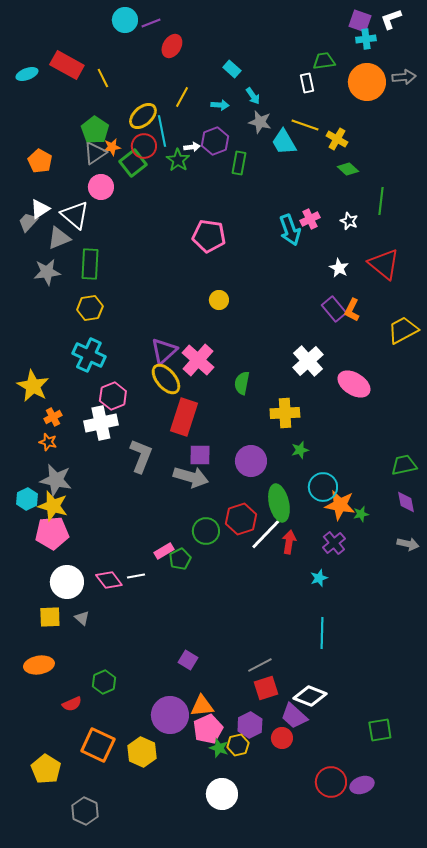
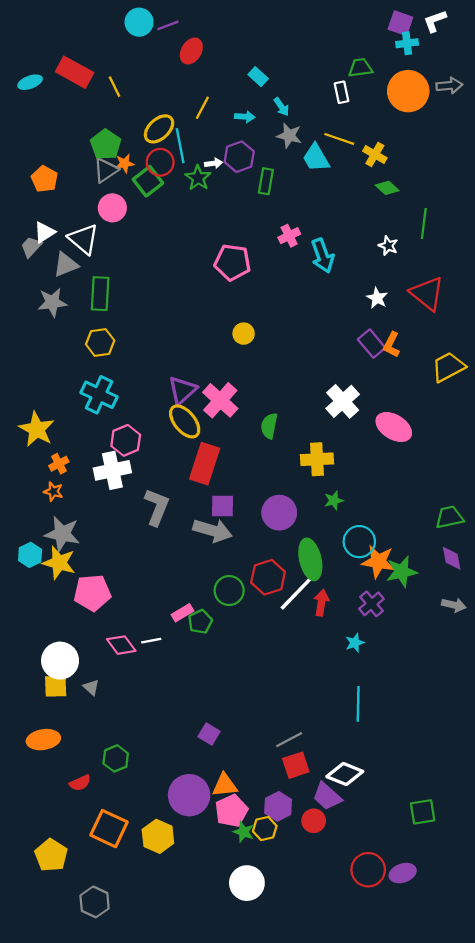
pink cross: (310, 219) -> (289, 236), moved
green star: (361, 514) -> (402, 572), size x1.8
pink pentagon: (52, 533) -> (92, 593), moved
white circle: (67, 582) -> (60, 661), moved

